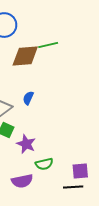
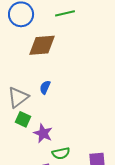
green line: (48, 45) -> (65, 13), moved

